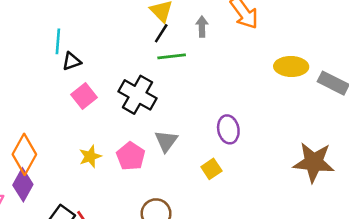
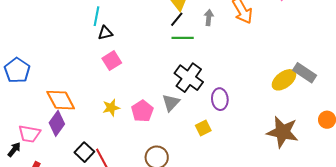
yellow ellipse: (291, 67) -> (284, 80), moved, turned -45
black cross: (137, 95) -> (189, 78), moved
orange diamond: (24, 154) -> (61, 100), turned -64

